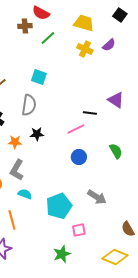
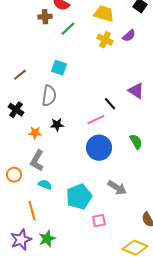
black line: (90, 113) -> (110, 104), turned 40
blue circle: (79, 157) -> (99, 148), size x1.6
green star: (62, 254) -> (47, 239), moved

